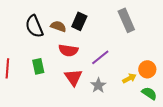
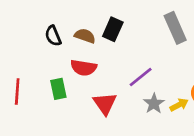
black semicircle: (34, 26) -> (53, 36), size x0.7
red semicircle: (68, 50) -> (84, 68), moved
gray star: (98, 85) -> (154, 103), moved

